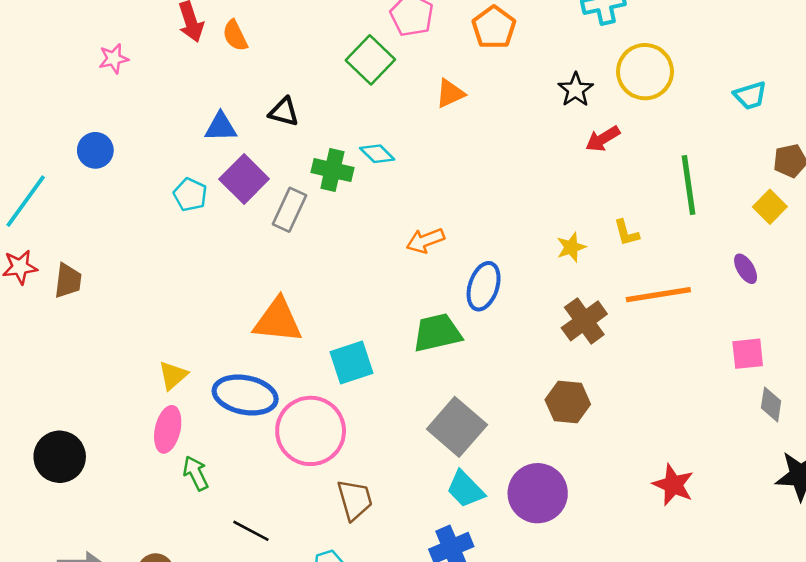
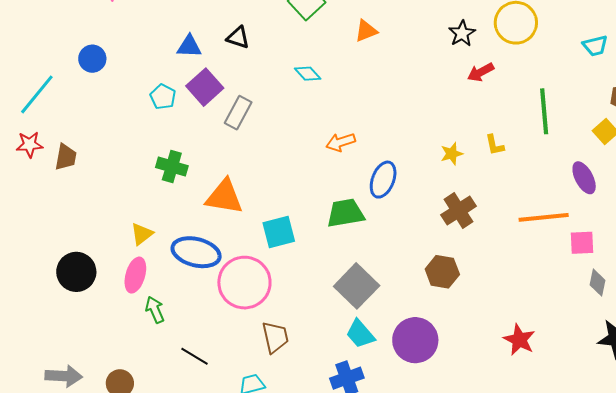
green cross: (332, 170) -> (172, 167), moved
purple ellipse: (746, 269) -> (584, 178), size x1.4
orange line: (658, 295) -> (544, 217), moved
black circle: (60, 457) -> (76, 272), moved

